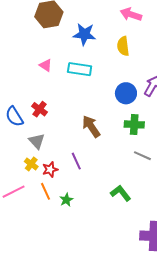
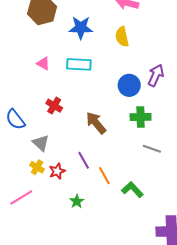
red cross: (40, 109) -> (54, 106), moved
orange line: (46, 191) -> (104, 176), moved

